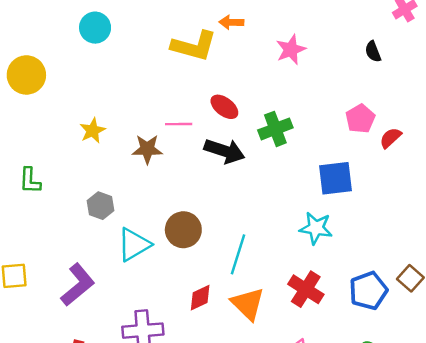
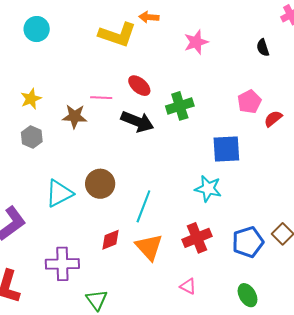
cyan circle: (95, 28) -> (37, 29), moved
gray hexagon: (100, 206) -> (32, 137), moved
red cross: (306, 289) -> (197, 238), turned 32

